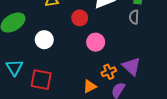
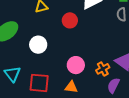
pink circle: (96, 42) -> (76, 65), moved
orange triangle: (90, 86) -> (71, 87), moved, turned 40

